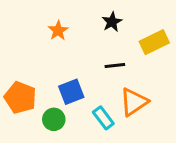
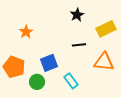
orange star: (58, 31) -> (26, 32), moved
orange triangle: (134, 102) -> (104, 62), moved, turned 40

